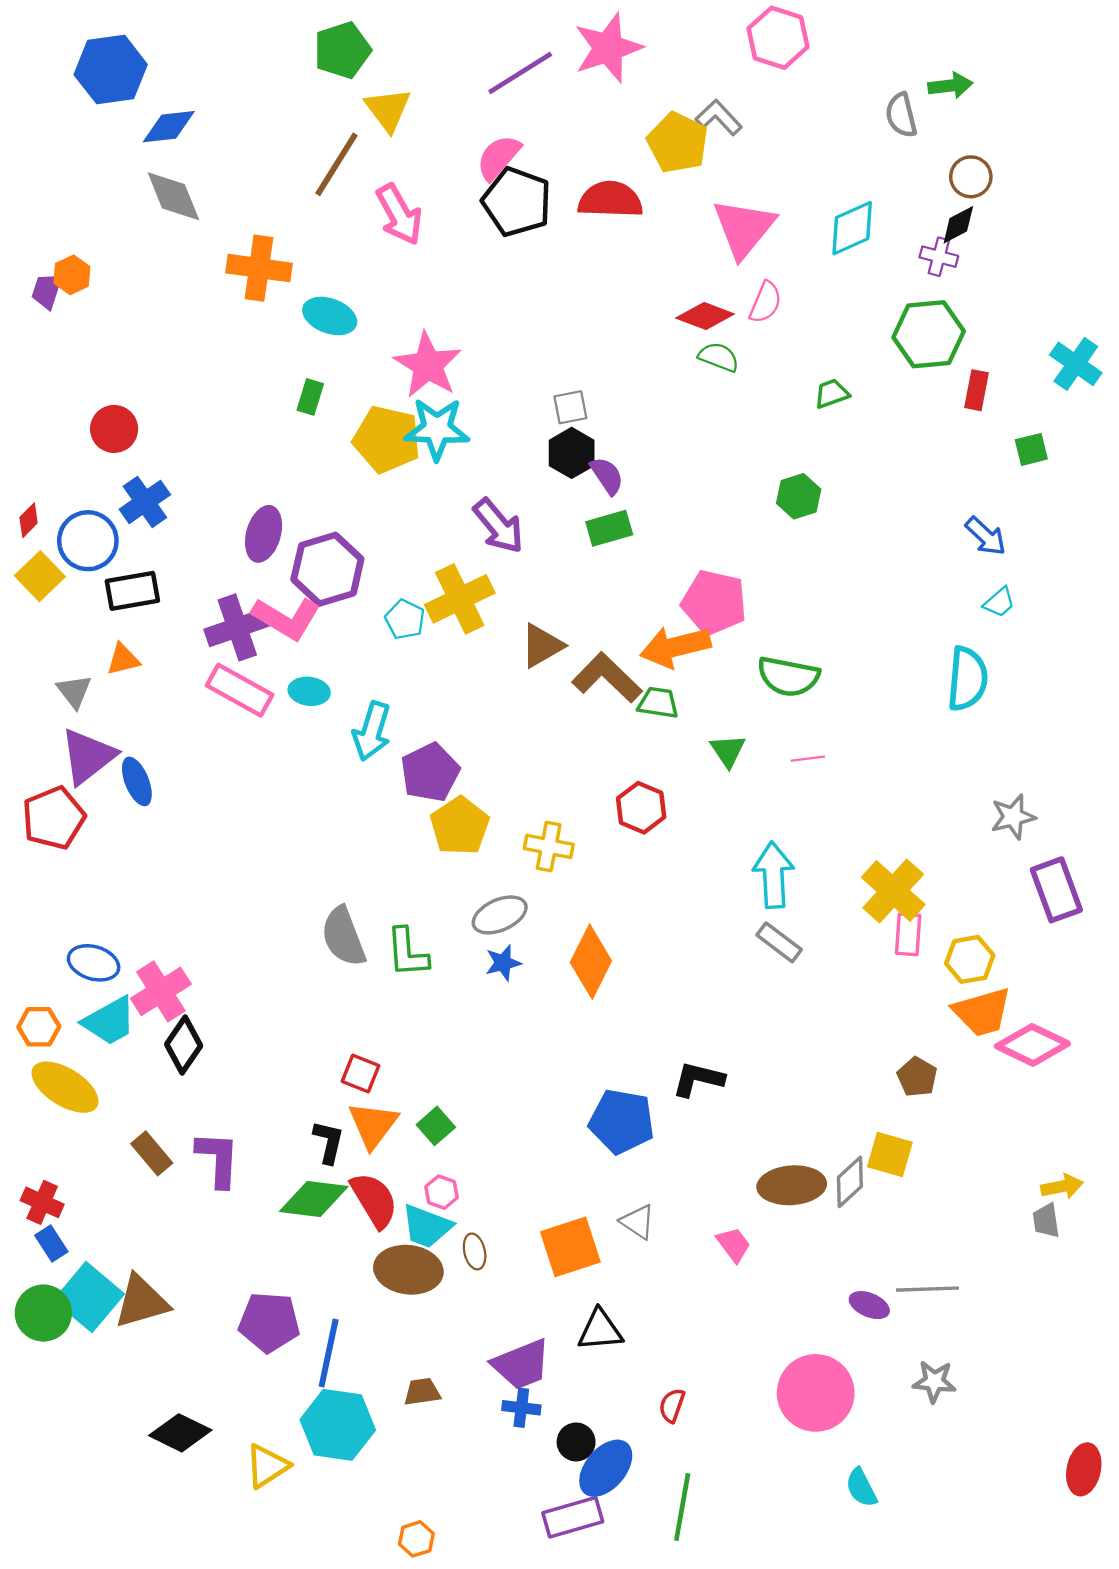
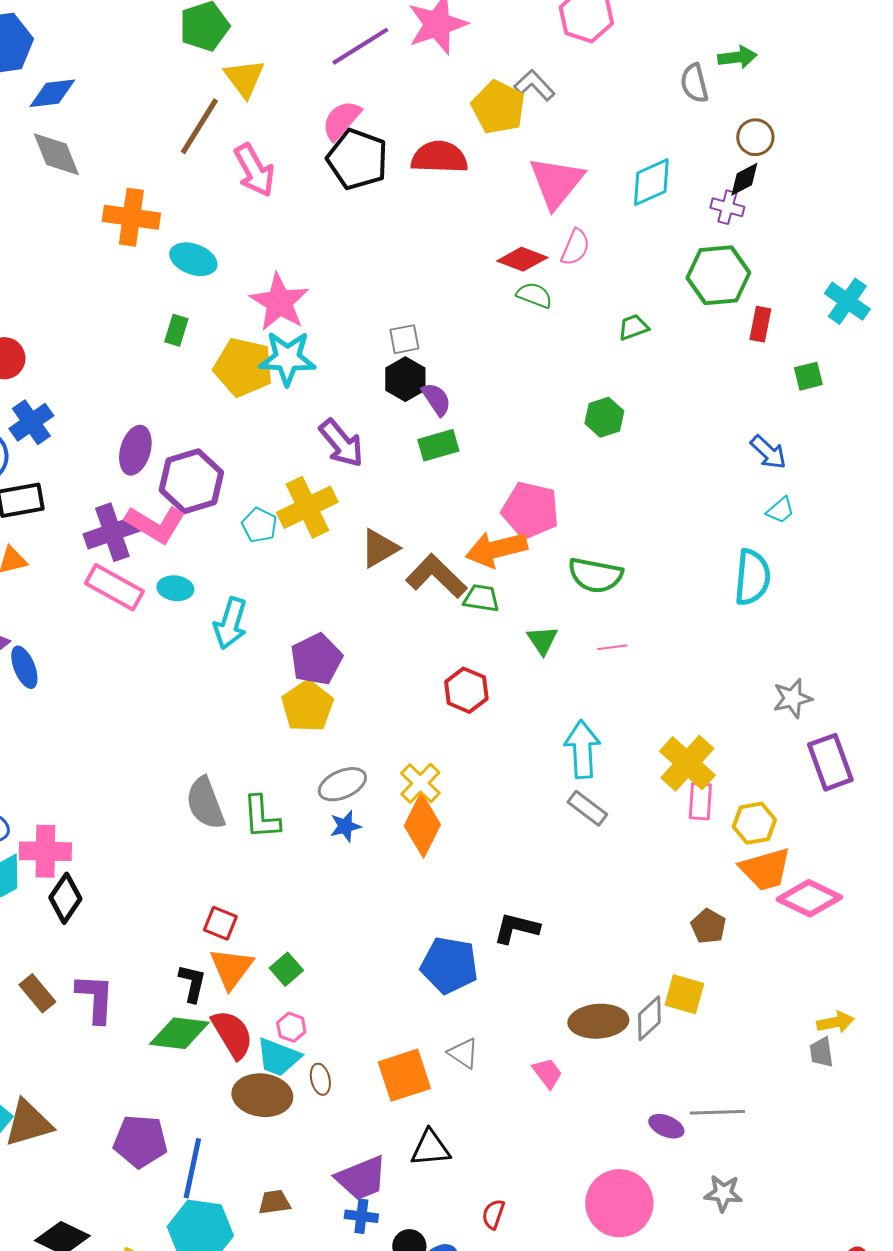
purple pentagon: (430, 772) -> (316, 659), moved
yellow cross: (549, 846) -> (420, 783), moved, turned 33
pink cross: (161, 991) -> (45, 851), turned 33

